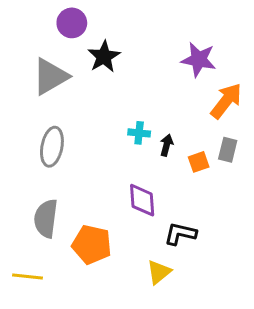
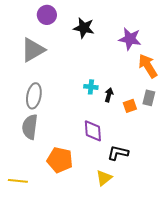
black star: (104, 57) -> (84, 28), moved, turned -30
orange arrow: (226, 101) -> (148, 66), turned -70
gray semicircle: (46, 219) -> (30, 127), moved

